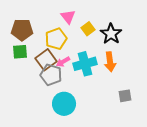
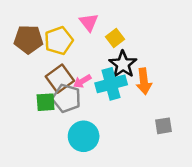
black star: (111, 34) -> (123, 64), moved
yellow pentagon: (56, 39) -> (59, 41), moved
green square: (20, 52) -> (46, 102), moved

